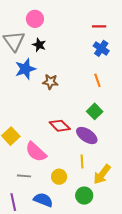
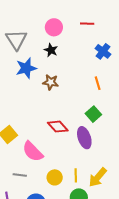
pink circle: (35, 19) -> (54, 27), moved
red line: (99, 26) -> (87, 24), moved
black star: (39, 45) -> (51, 50), moved
purple ellipse: (87, 136) -> (84, 138), turned 35
yellow line: (82, 162) -> (76, 175), moved

